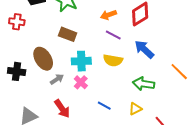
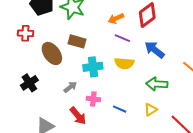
brown ellipse: (43, 59) -> (52, 53), moved
black cross: (17, 71) -> (29, 83), turned -36
pink cross: (81, 82) -> (93, 99), moved, turned -32

